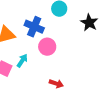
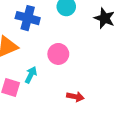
blue cross: (34, 27) -> (28, 18), moved

